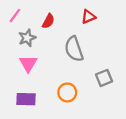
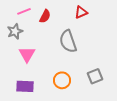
pink line: (15, 16) -> (24, 11), moved, turned 32
gray star: (27, 38) -> (15, 31), moved
gray square: (104, 78) -> (95, 76), moved

